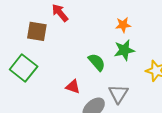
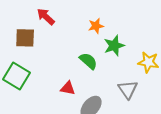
orange star: (123, 25) -> (96, 26), moved
gray triangle: (118, 94) -> (128, 89), moved

